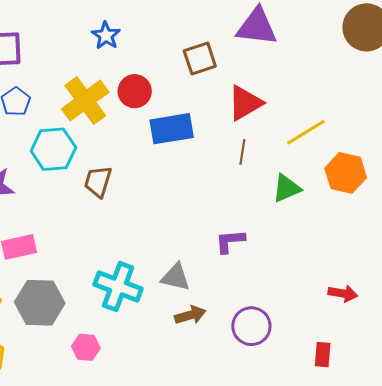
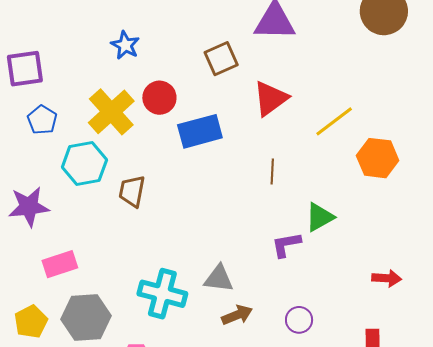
brown line: (242, 152) -> (272, 171), moved
green triangle: (286, 188) -> (320, 217), moved
purple L-shape: (230, 241) -> (286, 245), moved
purple circle: (251, 326) -> (299, 320), size x0.7

